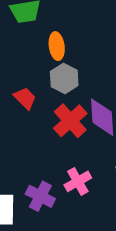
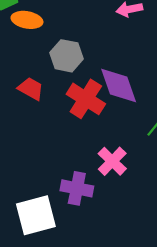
orange ellipse: (57, 46) -> (27, 20), moved, turned -56

